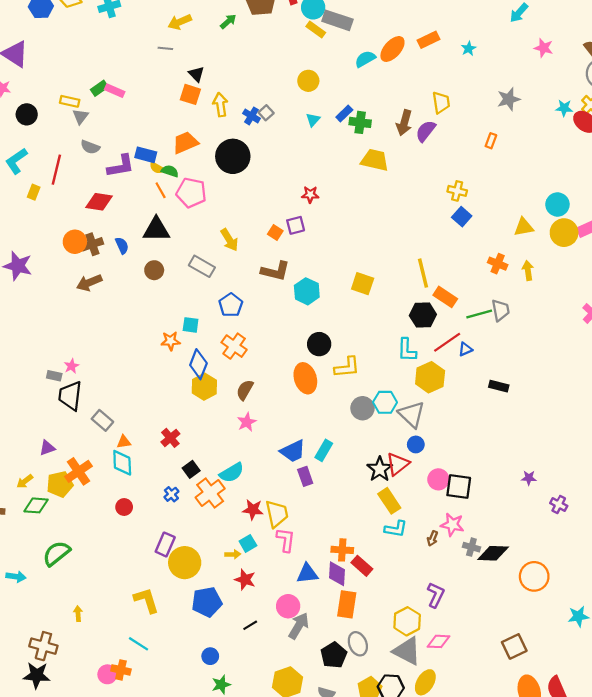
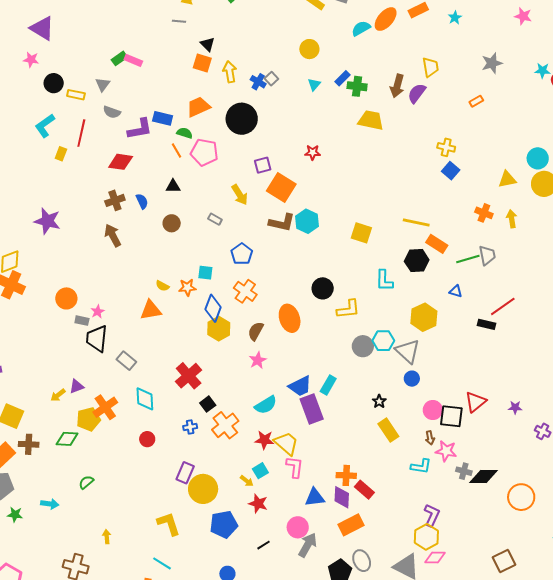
yellow rectangle: (70, 101) -> (76, 95), moved
orange rectangle: (491, 141) -> (476, 101), turned 40
yellow semicircle: (157, 168) -> (162, 286), moved
purple square: (296, 225) -> (263, 165), moved
black triangle: (156, 230) -> (173, 186), size x0.6
orange square: (275, 233) -> (281, 187), size x2.0
orange circle: (75, 242) -> (66, 298), moved
gray rectangle: (202, 266) -> (215, 219), size x0.6
yellow line: (423, 273) -> (416, 222), turned -64
brown arrow: (89, 283) -> (113, 235), turned 85
cyan hexagon: (307, 291) -> (307, 221), moved
red line: (447, 342) -> (503, 306), moved
blue triangle: (465, 349) -> (456, 291), turned 40
cyan L-shape: (407, 350) -> (384, 281), moved
orange ellipse: (305, 378) -> (290, 318), moved
red cross: (170, 438) -> (189, 376), size x1.5
orange triangle: (124, 442) -> (151, 310), moved, size x1.6
red triangle: (398, 464) -> (475, 402), moved
black star: (380, 469) -> (379, 401), size x0.6
cyan semicircle: (232, 473) -> (266, 405), moved
purple rectangle: (305, 476) -> (312, 409), size x1.6
yellow arrow: (25, 481) -> (58, 395), moved
blue cross: (171, 494) -> (190, 427), turned 32
yellow trapezoid: (277, 514) -> (286, 443), turned -36
cyan L-shape: (396, 529) -> (421, 466), moved
brown arrow: (432, 538) -> (430, 438), moved, turned -32
green semicircle: (56, 553) -> (86, 482), size x0.6
yellow arrow: (233, 554) -> (247, 481), turned 40
orange rectangle: (347, 604) -> (351, 525), turned 55
yellow hexagon: (407, 621) -> (426, 537), moved

